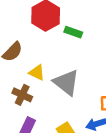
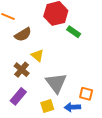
gray triangle: (66, 82) -> (56, 83), moved

